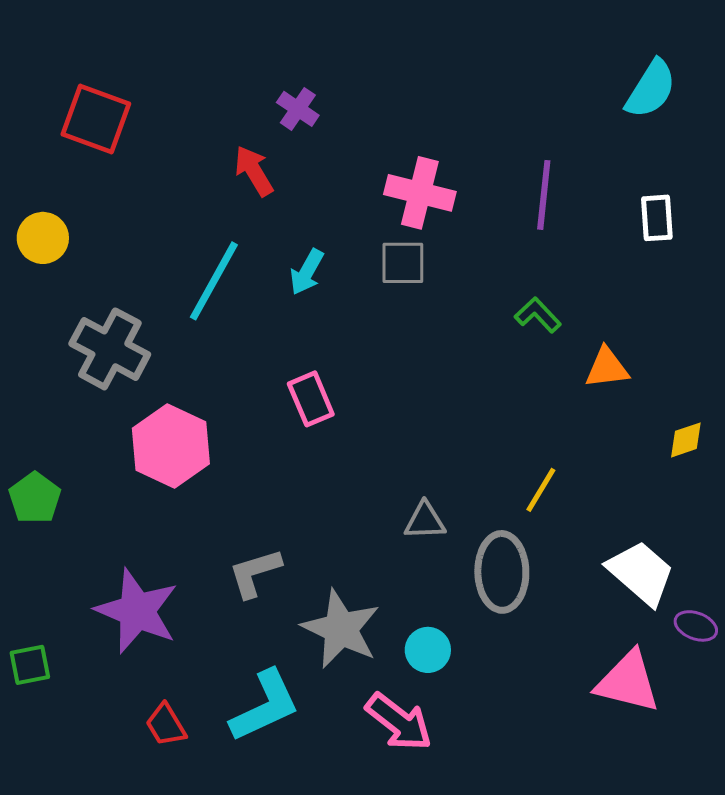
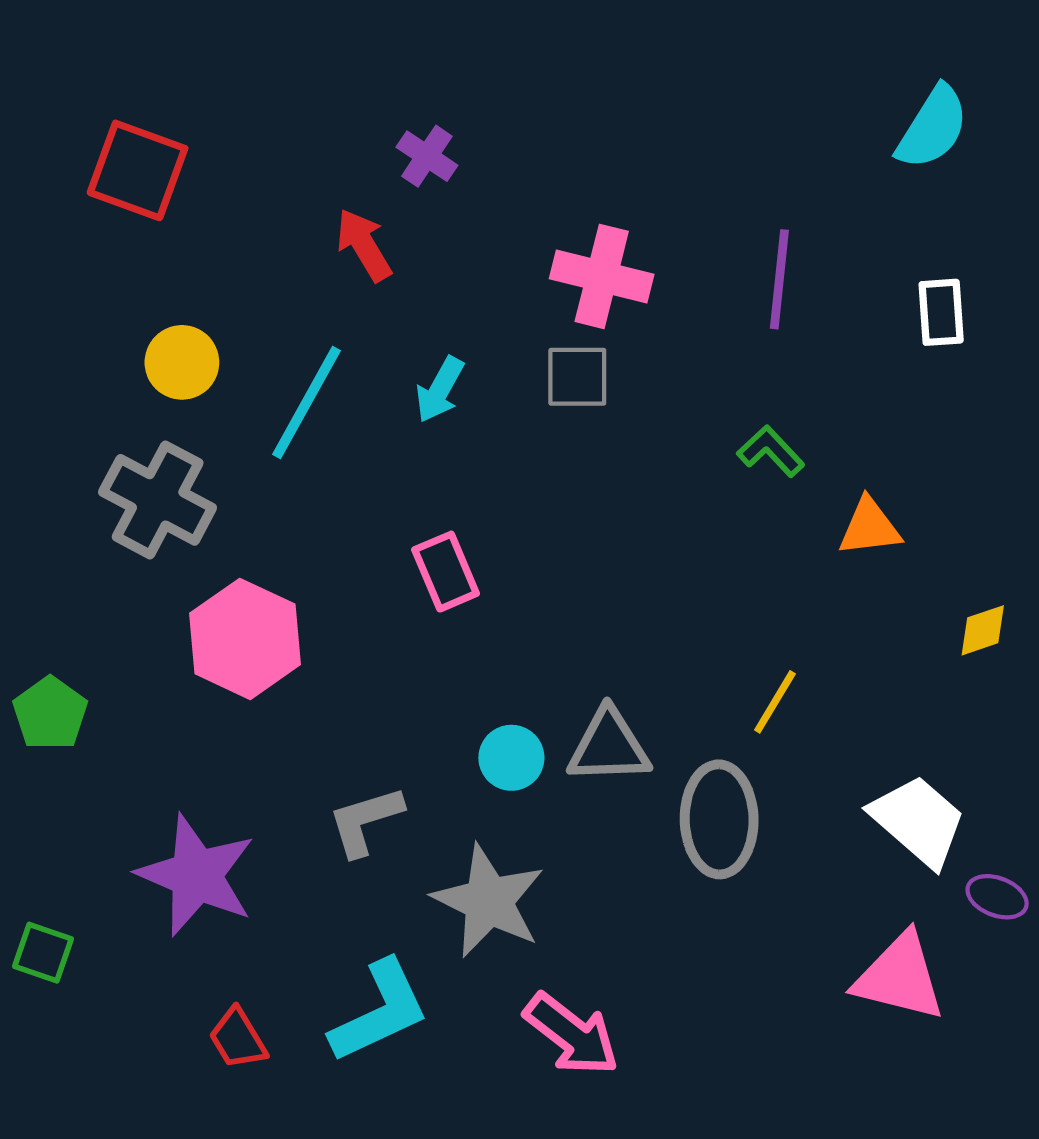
yellow circle: (43, 238) -> (182, 362), moved
gray triangle: (425, 521) -> (609, 746), size x1.4
cyan circle: (428, 650) -> (511, 758), moved
green square: (30, 665) -> (43, 953), turned 30

